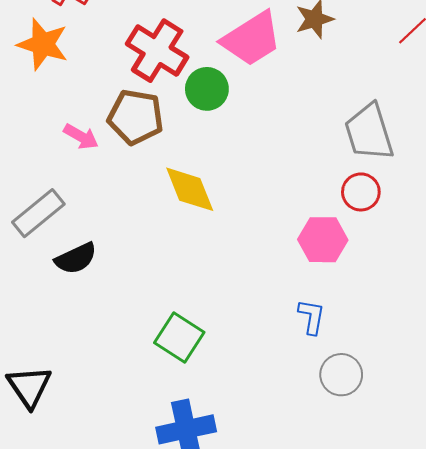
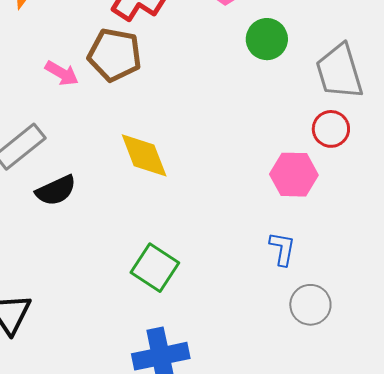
green circle: (207, 89) -> (267, 39), moved
yellow diamond: (190, 189) -> (144, 155), moved

